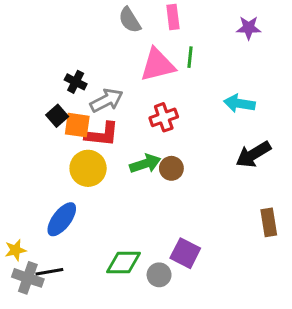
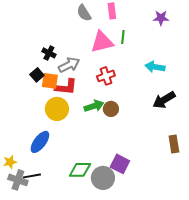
gray circle: (159, 275) -> (103, 178), size x1.5

